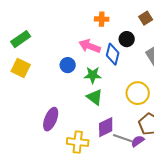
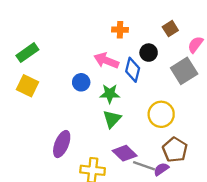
green triangle: (95, 97) -> (112, 119), turned 36
purple diamond: (106, 127) -> (125, 153), turned 70

